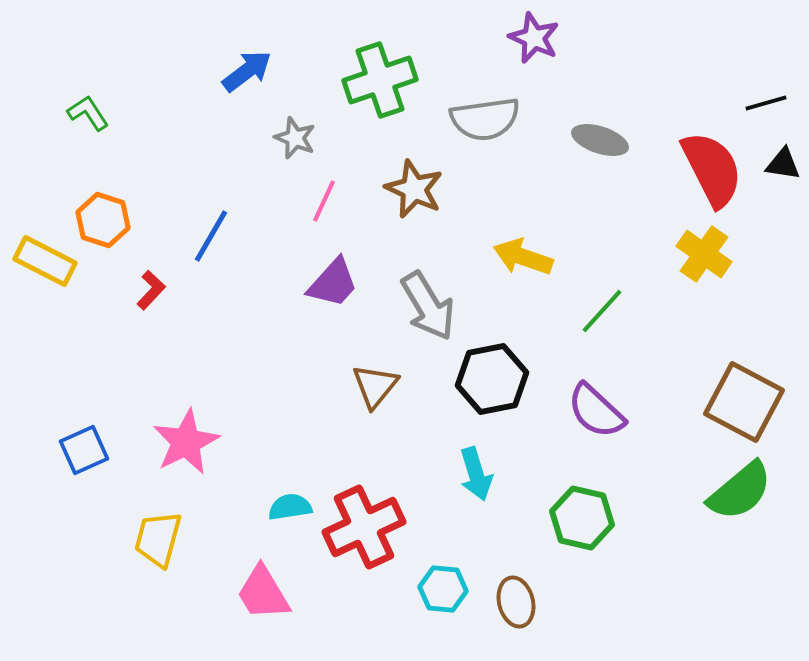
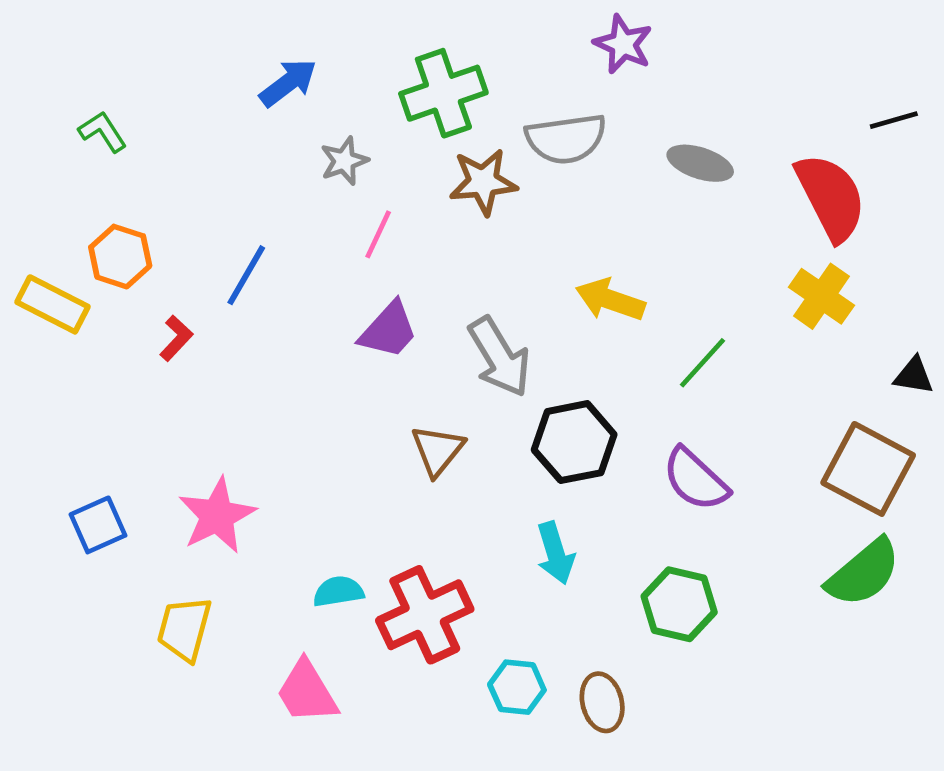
gray star: (295, 138) -> (344, 161), turned 30
black triangle: (783, 164) -> (914, 376), moved
brown star: (414, 189) -> (483, 182), moved, turned -30

